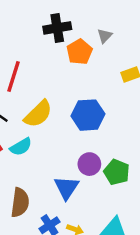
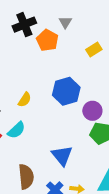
yellow semicircle: (38, 114) -> (25, 100), size x0.6
purple circle: (89, 164) -> (92, 111), moved

